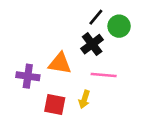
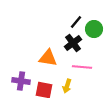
purple cross: (28, 76) -> (21, 81), moved

